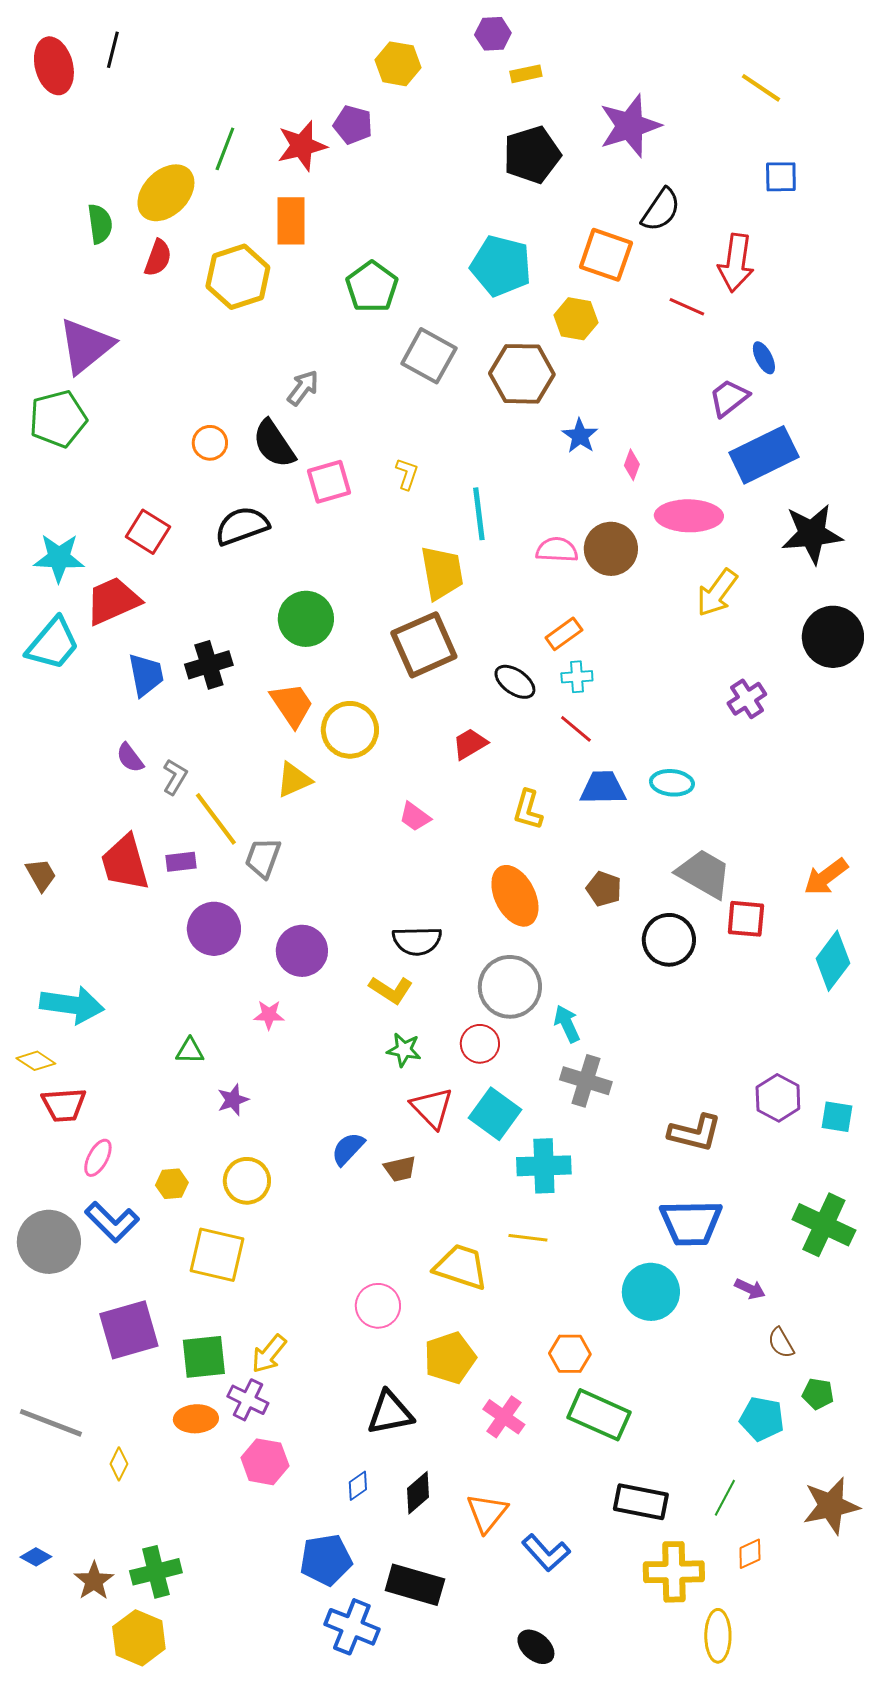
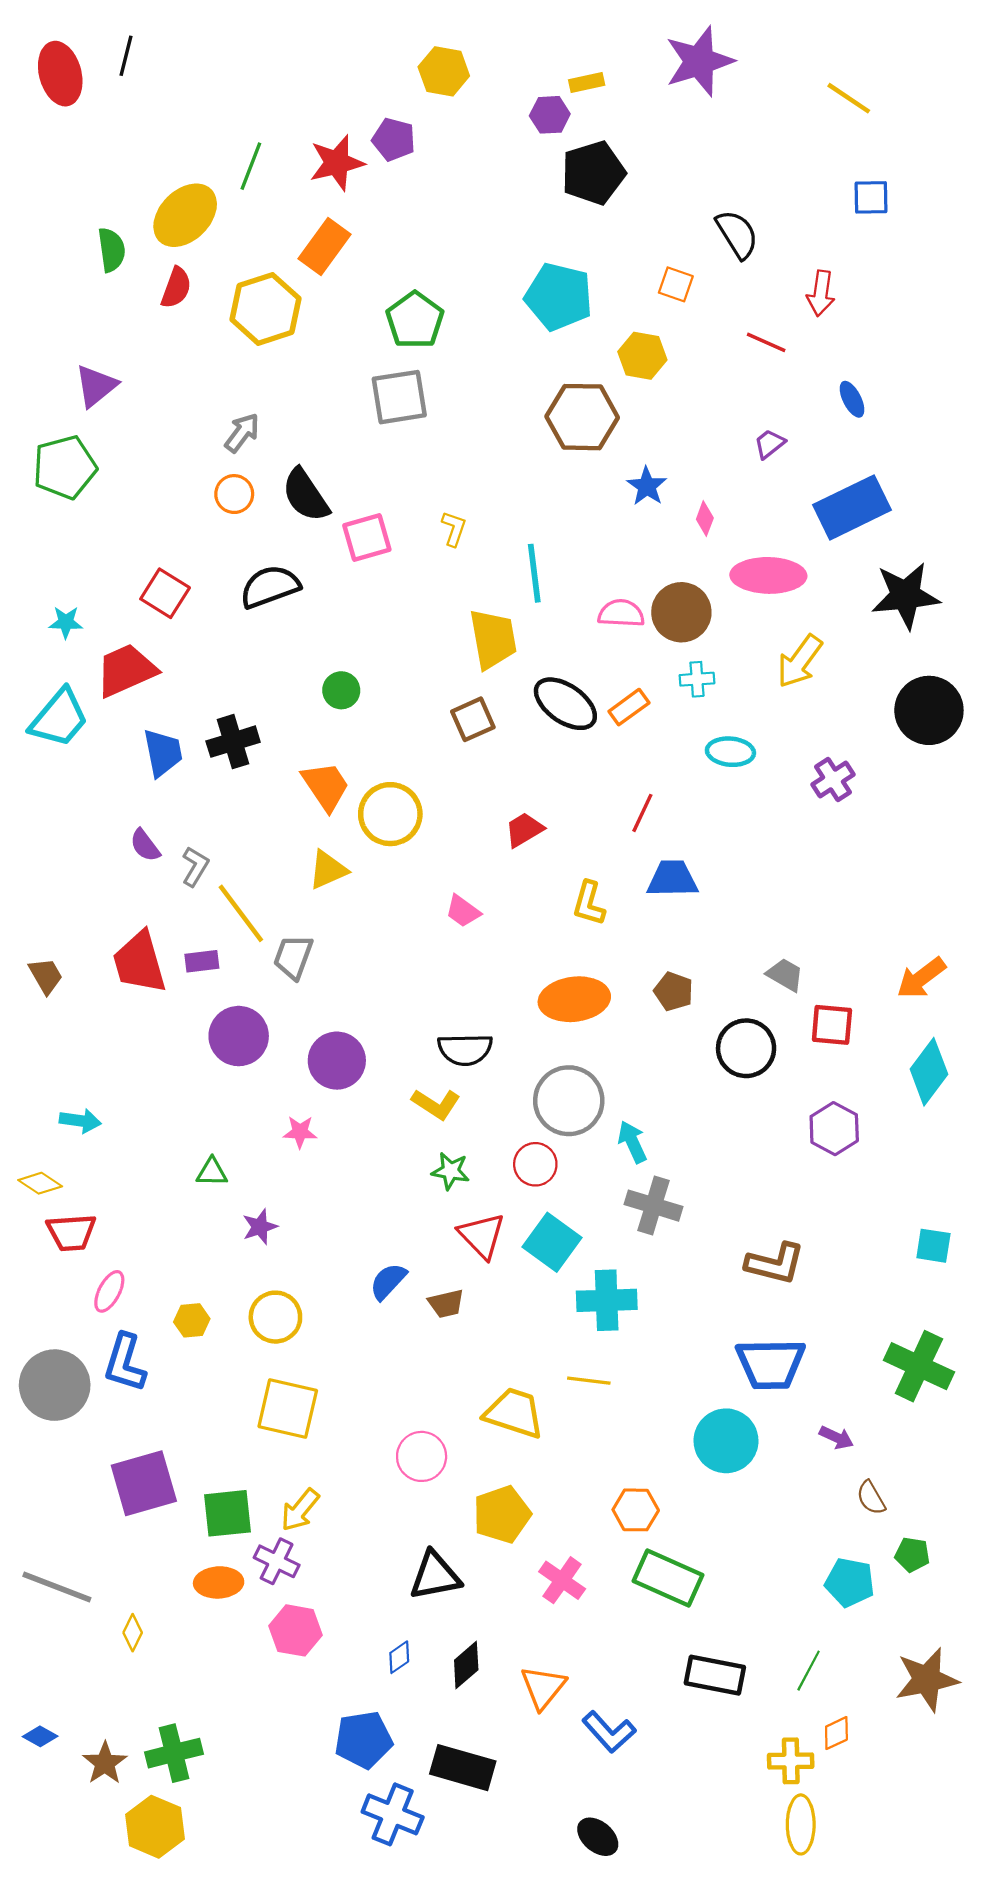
purple hexagon: (493, 34) -> (550, 115), moved
purple star: (630, 126) -> (699, 61), moved
black semicircle: (661, 210) -> (737, 234), turned -66
orange rectangle: (291, 221) -> (325, 246), turned 36
orange square: (606, 255) -> (676, 284), size x0.6
red arrow: (736, 263) -> (821, 293), size x0.7
purple triangle: (86, 346) -> (96, 386), size x0.7
gray square: (429, 356) -> (399, 397), moved, turned -38
gray arrow: (303, 388) -> (242, 433), moved
purple trapezoid: (729, 398) -> (769, 444), moved, size x0.7
cyan star: (59, 558) -> (66, 622), size x0.6
green circle: (306, 619) -> (341, 690), size x0.6
brown square: (424, 645) -> (473, 719), size x0.6
cyan cross: (577, 677) -> (697, 679), moved
black ellipse: (515, 682) -> (565, 704), moved, size x1.4
red line: (576, 729) -> (642, 813), turned 75
cyan ellipse: (672, 783) -> (730, 752), moved
gray trapezoid: (704, 874) -> (785, 975), size x0.6
orange ellipse: (515, 896) -> (574, 999), turned -70
cyan arrow: (72, 1005) -> (80, 1121), size x0.6
purple hexagon: (778, 1098) -> (834, 1129), moved
blue L-shape: (112, 1222) -> (125, 1363), turned 62
yellow square: (217, 1255) -> (288, 1408), moved
yellow cross: (674, 1572) -> (791, 1761), moved, size x0.7

